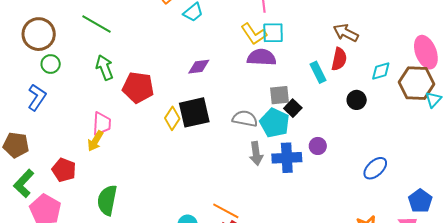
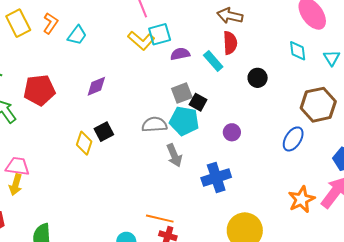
purple semicircle: (262, 57) -> (180, 54), moved, size x0.7
cyan diamond: (381, 71) -> (298, 51), moved, turned -65
brown hexagon: (416, 83) -> (318, 105), moved
red pentagon: (138, 87) -> (39, 90), moved
black square: (194, 112) -> (104, 132), size x0.6
pink trapezoid: (102, 124) -> (17, 166), turned -70
blue cross: (287, 158) -> (216, 177), moved

